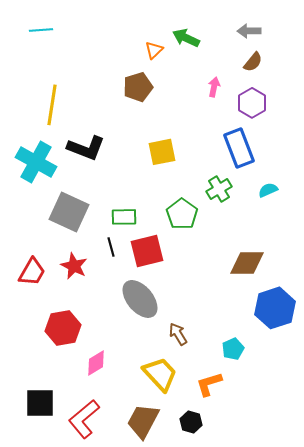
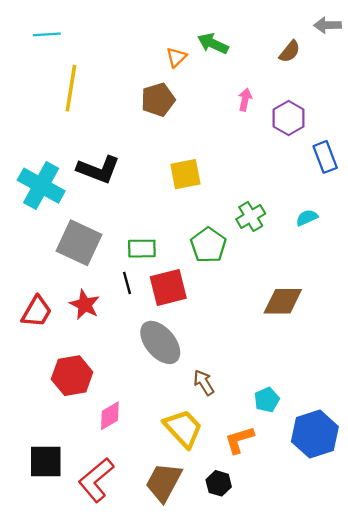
gray arrow: (249, 31) -> (327, 25), moved
brown semicircle: (253, 62) -> (290, 52), moved
yellow line: (52, 105) -> (71, 88), moved
blue rectangle: (239, 148) -> (325, 157), moved, size x0.7
blue hexagon: (275, 308) -> (315, 434), moved

